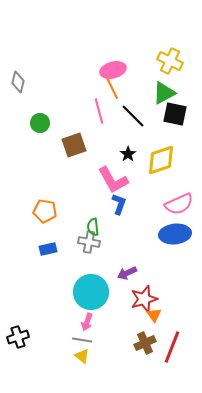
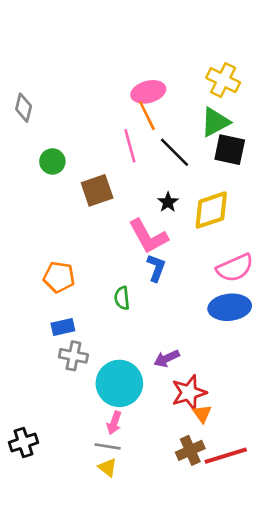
gray cross: (89, 242) -> (73, 356), moved
red line: (172, 347) -> (226, 456), turned 52

